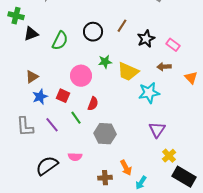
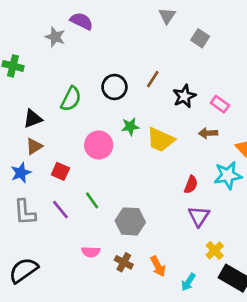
black triangle: (31, 34) -> (33, 119), moved
cyan star: (149, 93) -> (228, 175), moved
red square: (63, 96) -> (60, 171), moved
blue star: (40, 97) -> (21, 173), moved
red semicircle: (93, 104) -> (191, 185), moved
black semicircle: (47, 166) -> (23, 270), moved
brown cross: (105, 178) -> (124, 262), moved, turned 32
cyan arrow: (141, 183) -> (188, 282), moved

